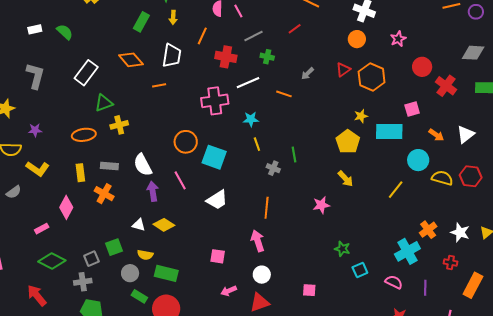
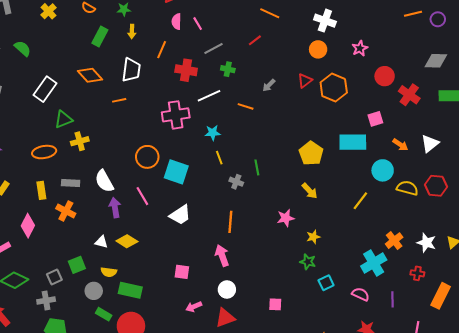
yellow star: (361, 116) -> (313, 237), moved

